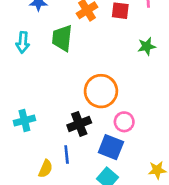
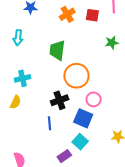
green trapezoid: (62, 38) -> (57, 50), moved
cyan cross: (24, 121) -> (23, 78), moved
yellow semicircle: (46, 169) -> (16, 102), moved

